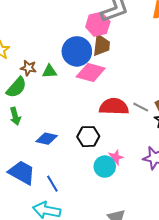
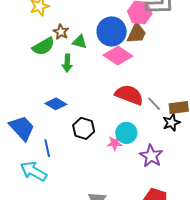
green arrow: (15, 116) -> (67, 63), moved
black hexagon: (88, 137) -> (84, 128), moved
cyan circle: (105, 167) -> (126, 133), moved

